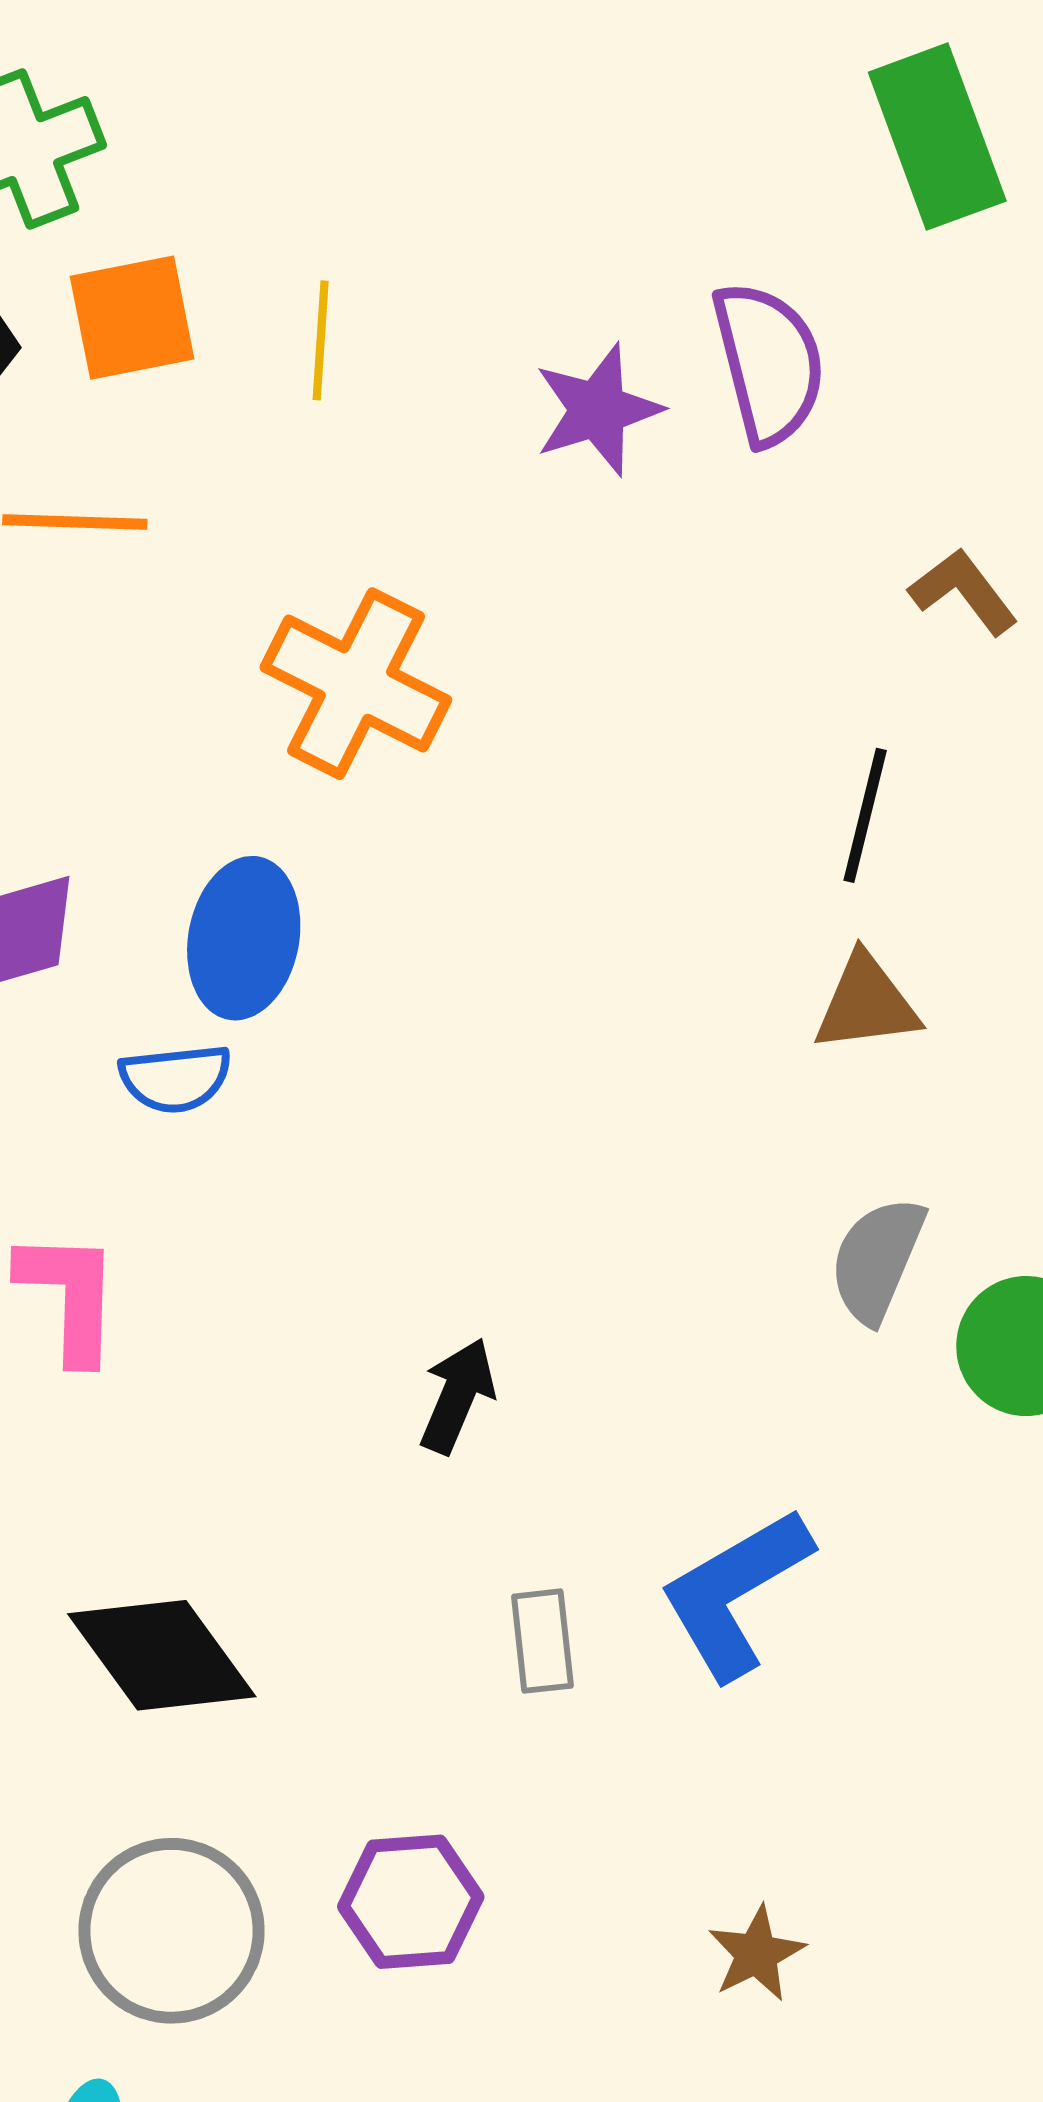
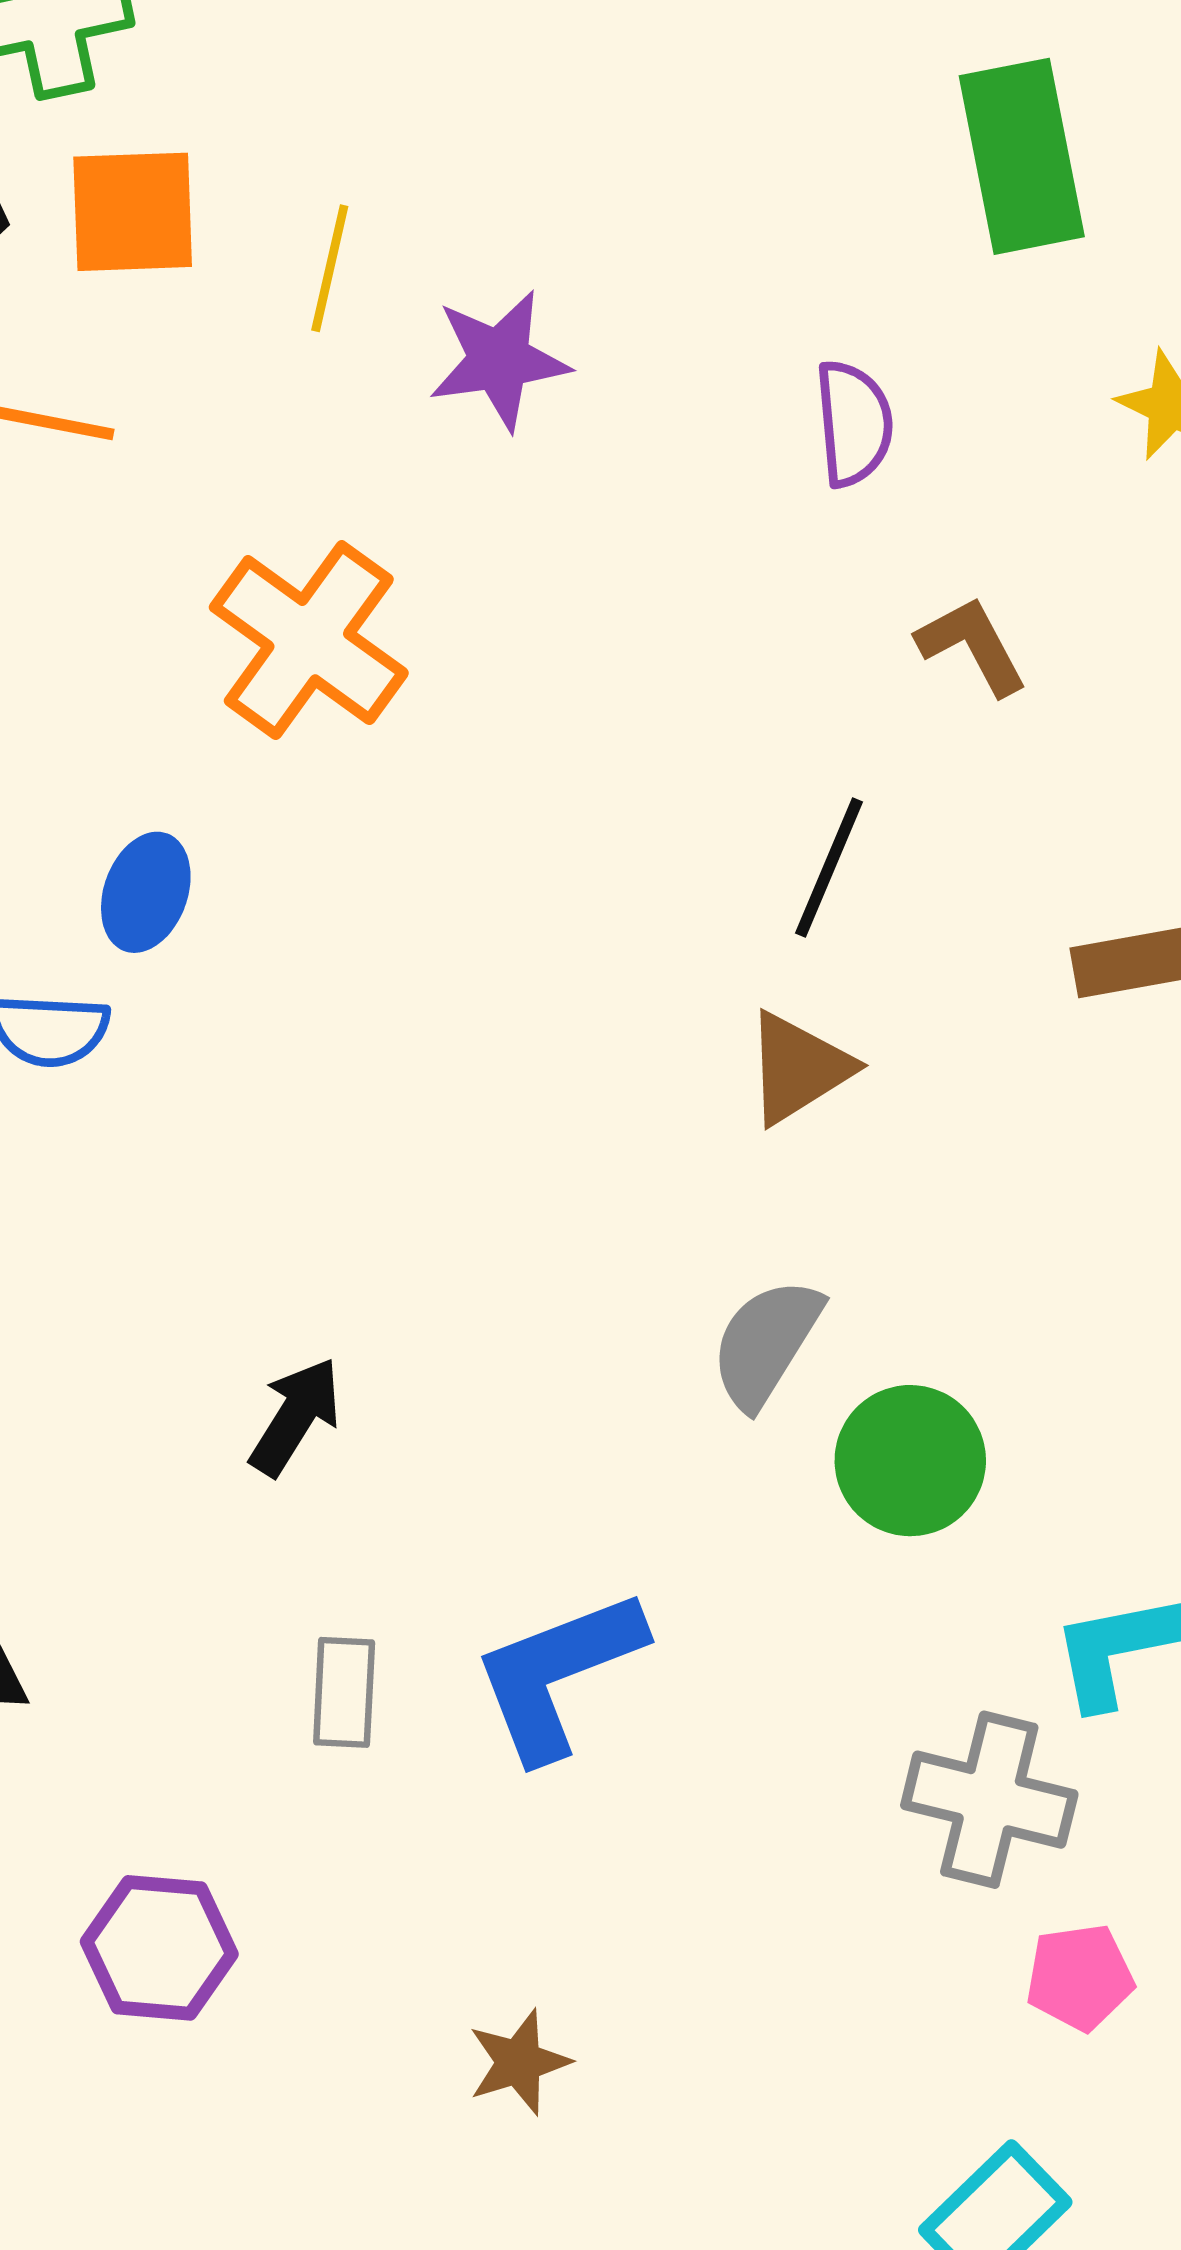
purple semicircle: (769, 363) -> (854, 423), moved, size x0.7
purple star: (598, 410) -> (499, 360), moved
blue ellipse: (244, 938) -> (146, 892), size x0.7
brown triangle: (866, 1003) -> (798, 1068), turned -34

